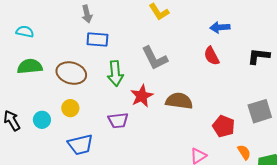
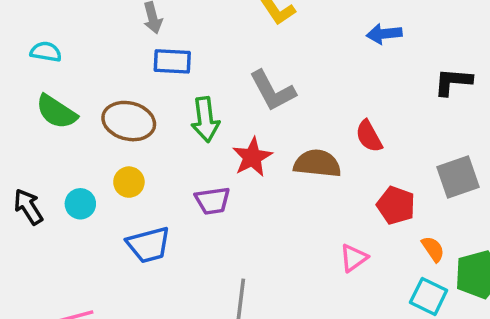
red semicircle: (212, 56) -> (369, 136), moved
green semicircle: (30, 66) -> (56, 112), turned -140

